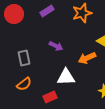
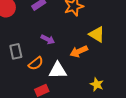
orange semicircle: (24, 84) -> (36, 63), moved

